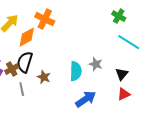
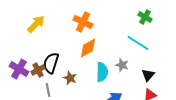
orange cross: (45, 19) -> (83, 22), moved
orange diamond: (27, 37) -> (88, 48), moved
cyan line: (129, 42) -> (138, 43), moved

